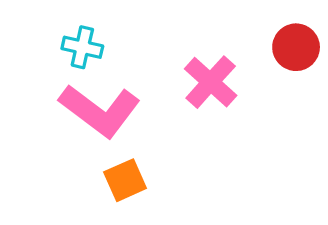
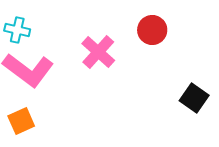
orange square: (125, 180) -> (21, 121), moved

